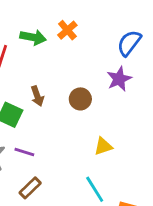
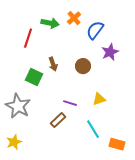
blue semicircle: (129, 43) -> (95, 30), moved
purple line: (24, 152) -> (70, 103), moved
brown rectangle: (30, 188) -> (58, 120), moved

